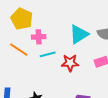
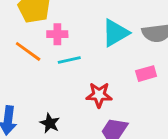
red star: (70, 63) -> (99, 95), moved

